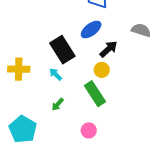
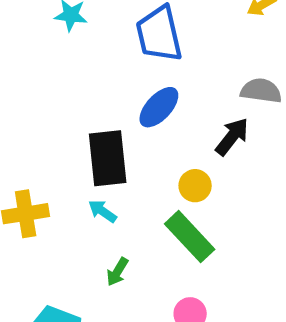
black arrow: (108, 49) -> (232, 137), moved
black rectangle: (62, 50) -> (108, 158), turned 36

